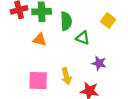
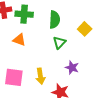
green semicircle: (66, 21) -> (55, 20), moved
green triangle: (83, 38) -> (59, 42), turned 48

